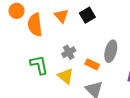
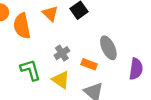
gray ellipse: (111, 51) -> (108, 48), turned -35

